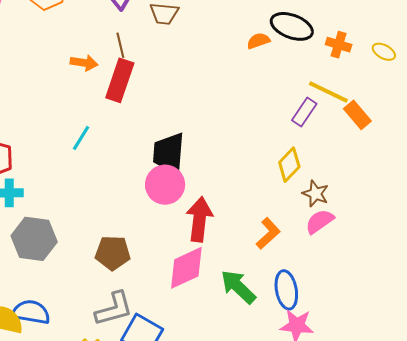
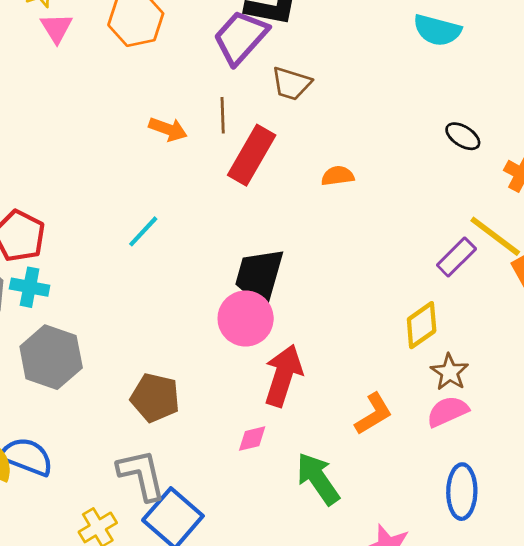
black ellipse: (292, 26) -> (463, 136), size x0.6
orange semicircle: (258, 41) -> (338, 176), moved
red rectangle: (120, 80) -> (252, 155), moved
pink diamond: (186, 268) -> (252, 439), size x0.5
blue ellipse: (286, 290) -> (462, 492), moved
gray L-shape: (114, 309) -> (142, 475), turned -99

